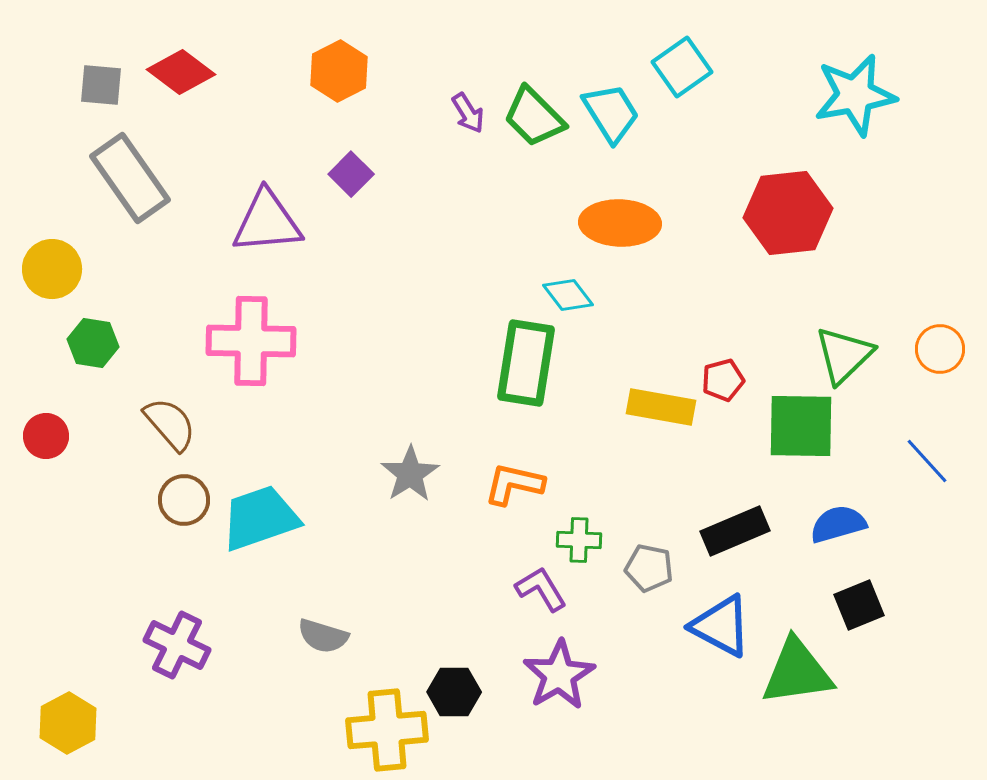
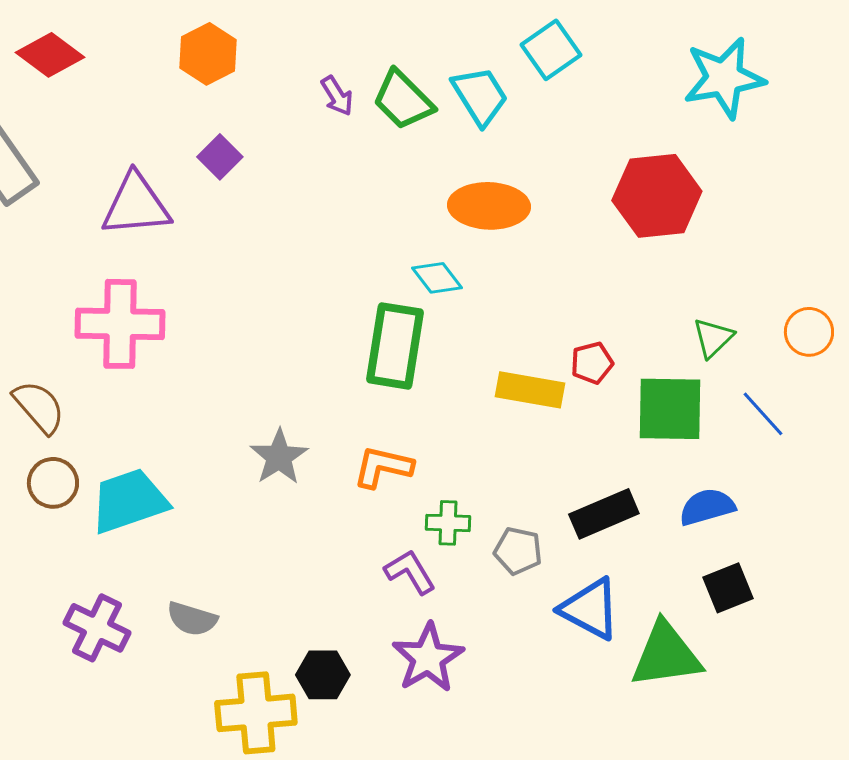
green triangle: (844, 355) -> (713, 338), size x0.7
blue line: (927, 461) -> (763, 414), moved
purple cross: (177, 645) -> (97, 628), moved

